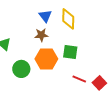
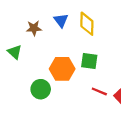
brown star: (41, 35) -> (34, 28), moved
green circle: (21, 69) -> (41, 89), moved

